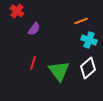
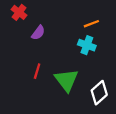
cyan cross: (89, 40) -> (87, 45), moved
white diamond: (88, 68) -> (99, 93), moved

